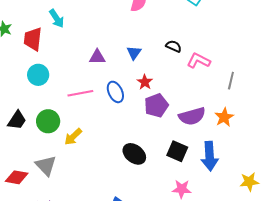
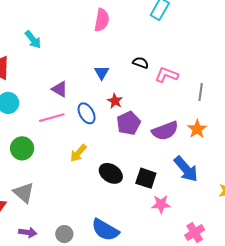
cyan arrow: (57, 19) -> (33, 40), moved
purple triangle: (97, 57) -> (60, 89), moved, turned 36
yellow arrow: (73, 137) -> (78, 153), moved
black square: (177, 151) -> (146, 178), moved
blue arrow: (210, 156) -> (186, 169), turned -32

